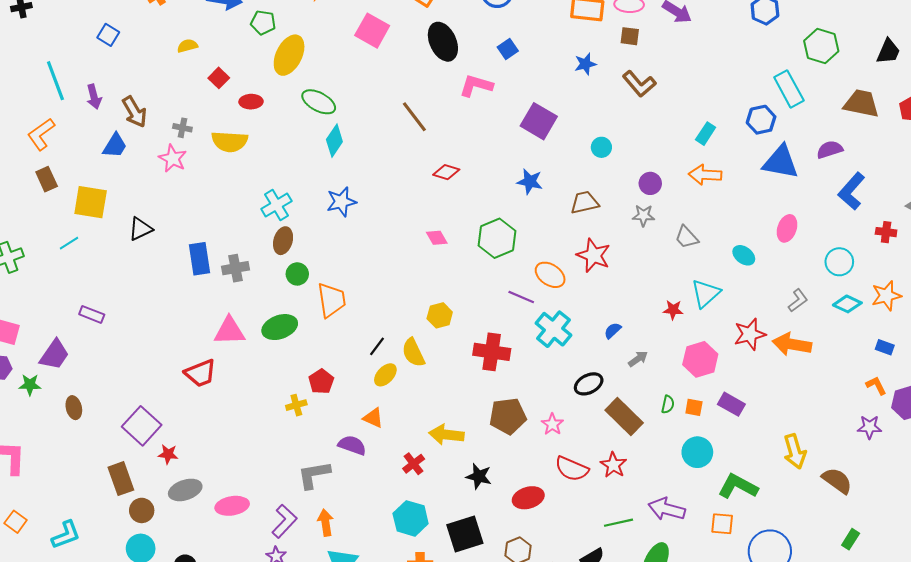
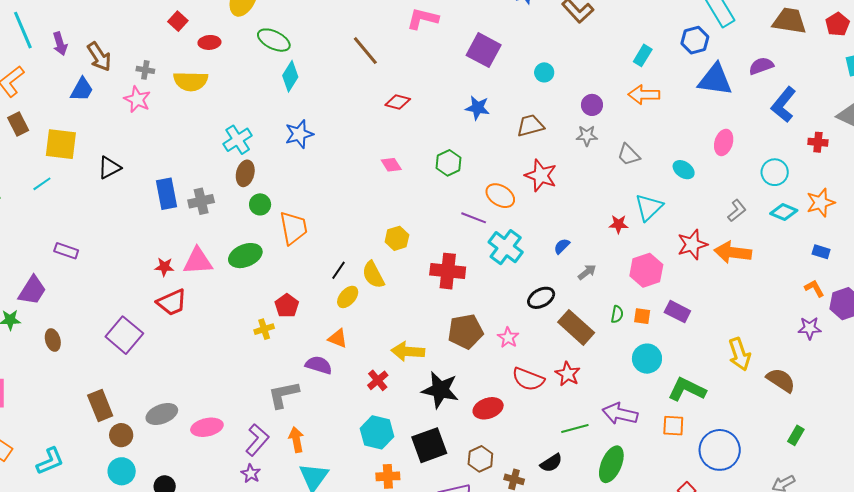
green hexagon: (497, 238) -> (448, 163), size x0.7
purple square: (142, 426) -> (124, 335), moved
red star: (168, 454) -> (164, 267), moved
black star: (479, 476) -> (440, 390), size x1.5

